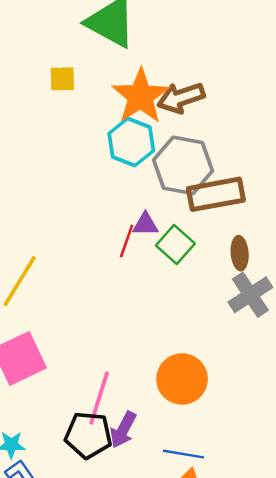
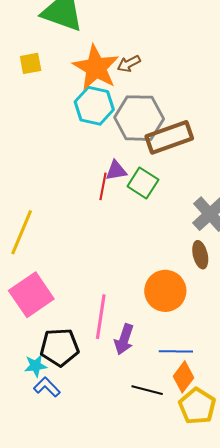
brown arrow: (181, 98) -> (129, 64), size x0.6
brown ellipse: (240, 253) -> (200, 255), moved
black pentagon: (88, 435) -> (59, 347), moved

